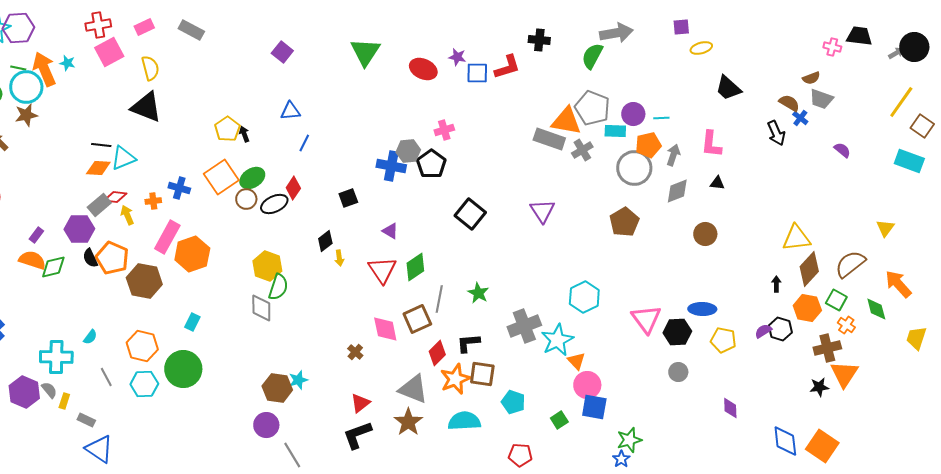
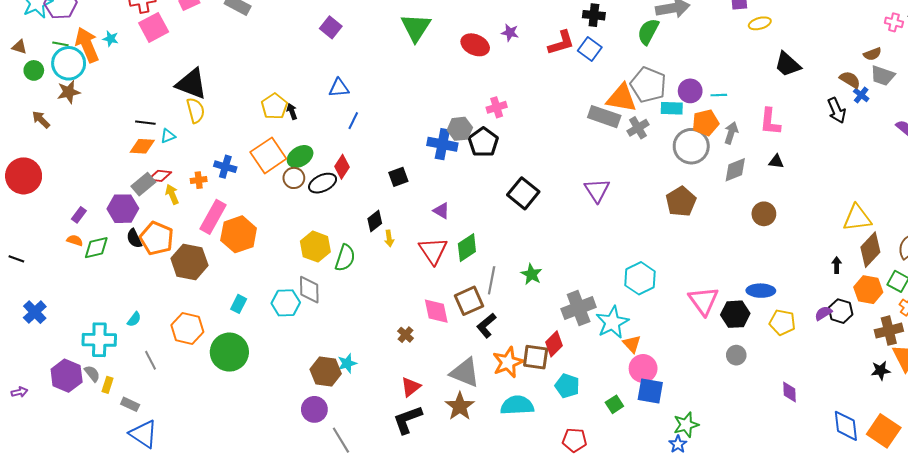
yellow semicircle: (150, 68) -> (196, 110), moved
blue square: (477, 73) -> (590, 49), moved, turned 35
cyan triangle: (123, 158) -> (168, 136), size x0.6
orange semicircle: (32, 260) -> (75, 240), size x0.6
green semicircle: (278, 287) -> (345, 258), moved
black L-shape: (468, 343) -> (486, 325), moved, turned -35
red diamond: (437, 353) -> (554, 344), moved
cyan hexagon: (144, 384) -> (286, 303), moved

